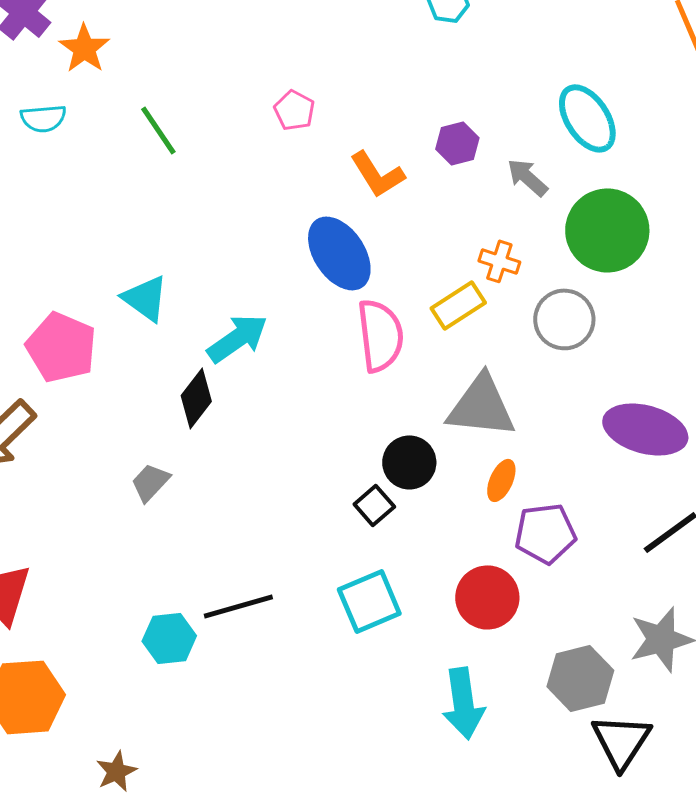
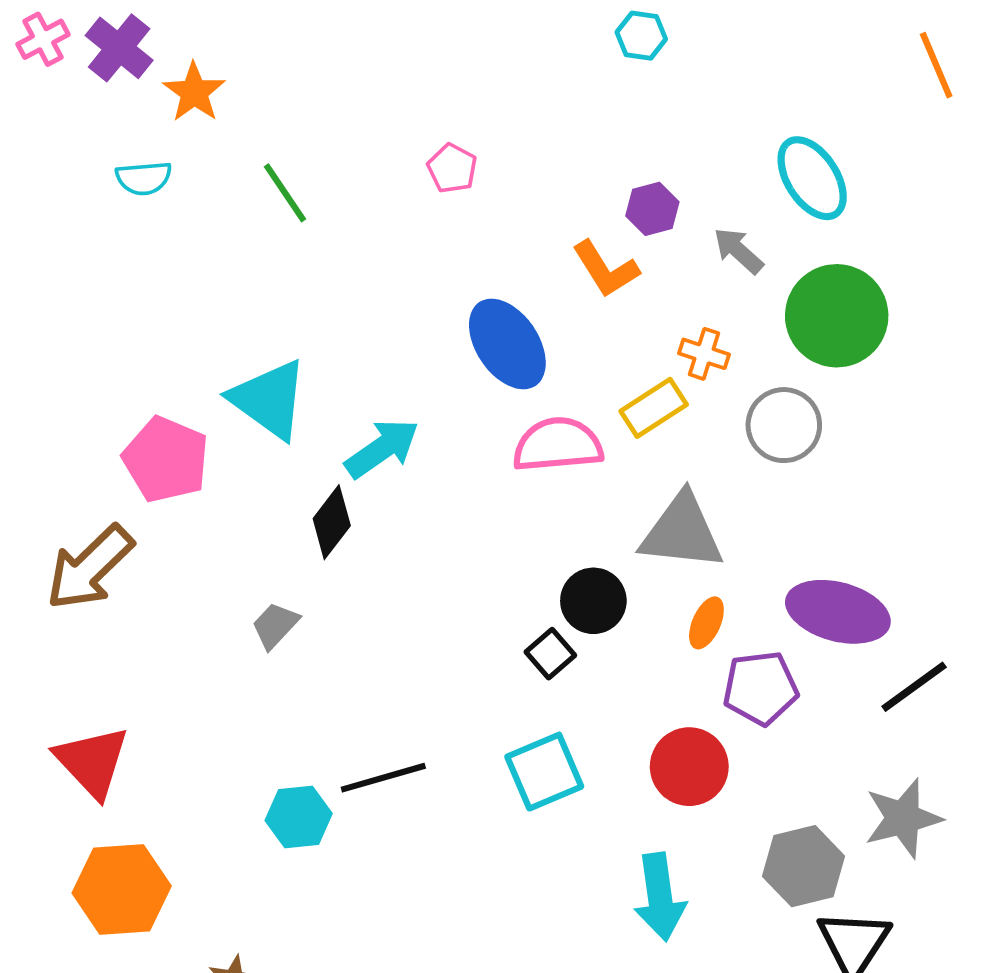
orange L-shape: (377, 174) -> (606, 269), moved
cyan triangle: (145, 298) -> (269, 399), size x1.4
pink semicircle: (380, 335) -> (558, 445), turned -88
purple ellipse: (645, 429) -> (838, 612), moved

